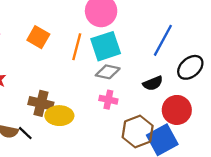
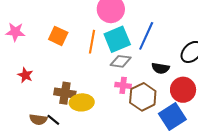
blue line: (163, 40) -> (146, 36), moved
black semicircle: (153, 83) -> (160, 68), turned 36
brown hexagon: (138, 132) -> (143, 97), moved

